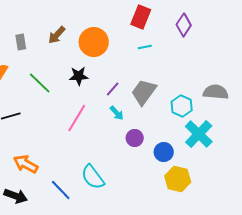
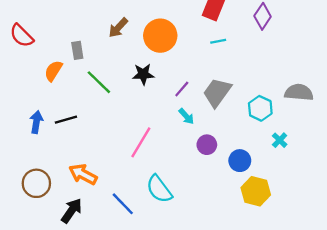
gray rectangle: (21, 42) -> (77, 50), moved
pink line: (77, 118) -> (141, 142), moved
cyan cross: (199, 134) -> (280, 140), size x0.5
black arrow: (16, 196) -> (72, 211), turned -75

